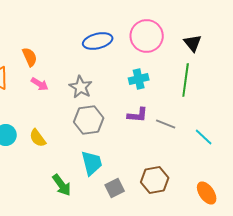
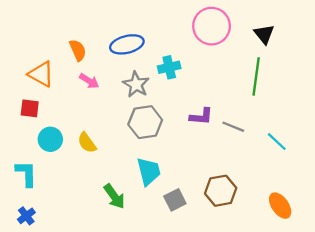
blue ellipse: (98, 41) -> (127, 44), moved
cyan cross: (139, 79) -> (169, 67), moved

